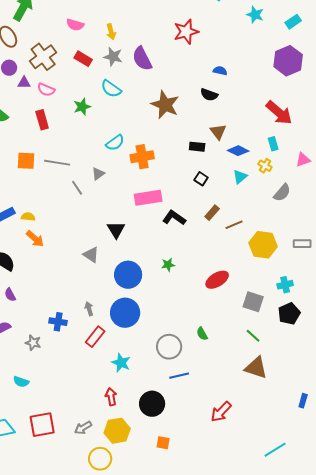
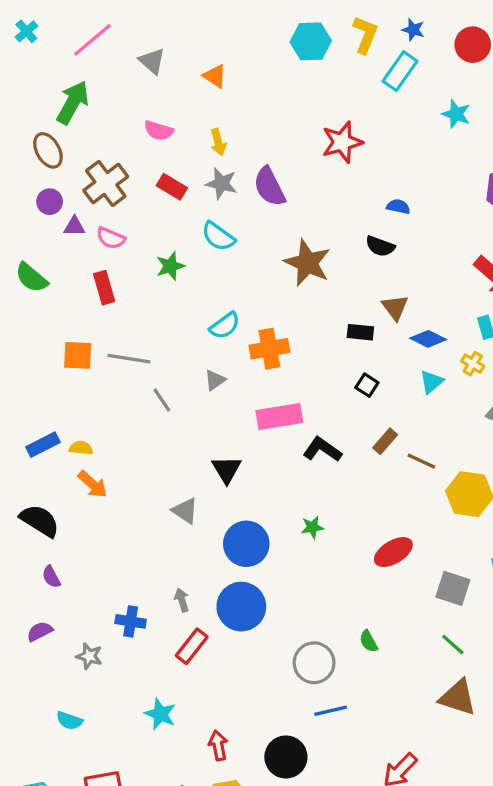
gray triangle: (98, 174) -> (215, 380), moved
brown line: (234, 225) -> (421, 461), turned 48
cyan star: (121, 363) -> (160, 714), moved

